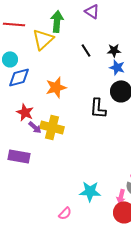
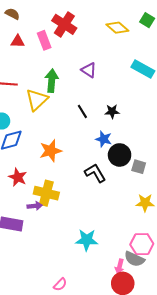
blue star: (117, 67) -> (104, 139), moved
black L-shape: (98, 108) -> (95, 173), turned 145
purple arrow: (35, 127) -> (35, 206), moved, turned -48
cyan star: (90, 191) -> (87, 240), moved

